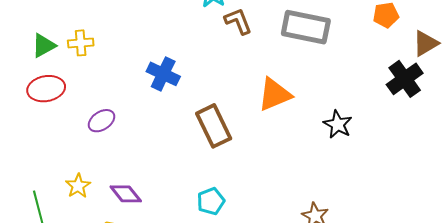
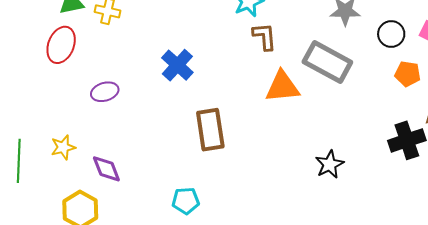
red ellipse: (46, 89) -> (61, 45), turned -75
orange triangle: (275, 95) -> (282, 87), moved

